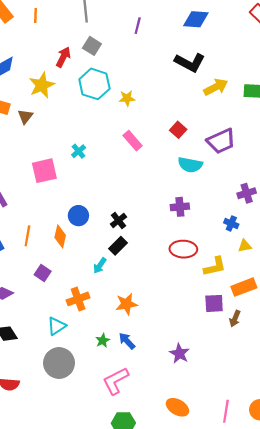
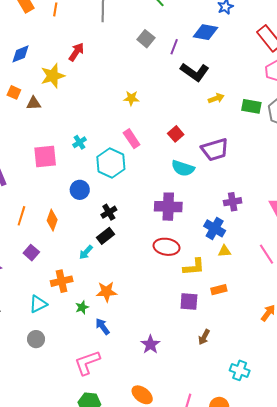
purple line: (138, 26) -> (174, 47), moved
gray square: (92, 46) -> (146, 39), moved
cyan hexagon: (94, 84) -> (111, 163), moved
yellow arrow: (216, 87) -> (216, 98), size x0.7
brown triangle: (25, 117) -> (34, 103), turned 42
purple cross: (180, 207) -> (168, 207), size x1.5
blue circle: (78, 216) -> (80, 190), moved
blue cross: (231, 224) -> (215, 228), size x1.5
orange rectangle: (244, 287) -> (219, 290), size x0.7
brown arrow: (235, 319) -> (204, 337), moved
green star: (103, 341) -> (82, 307), moved
gray circle: (59, 363) -> (36, 339), size x0.6

